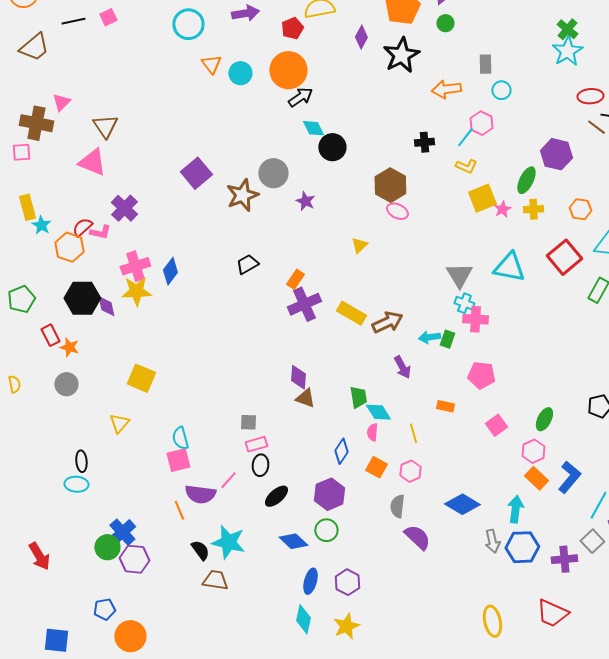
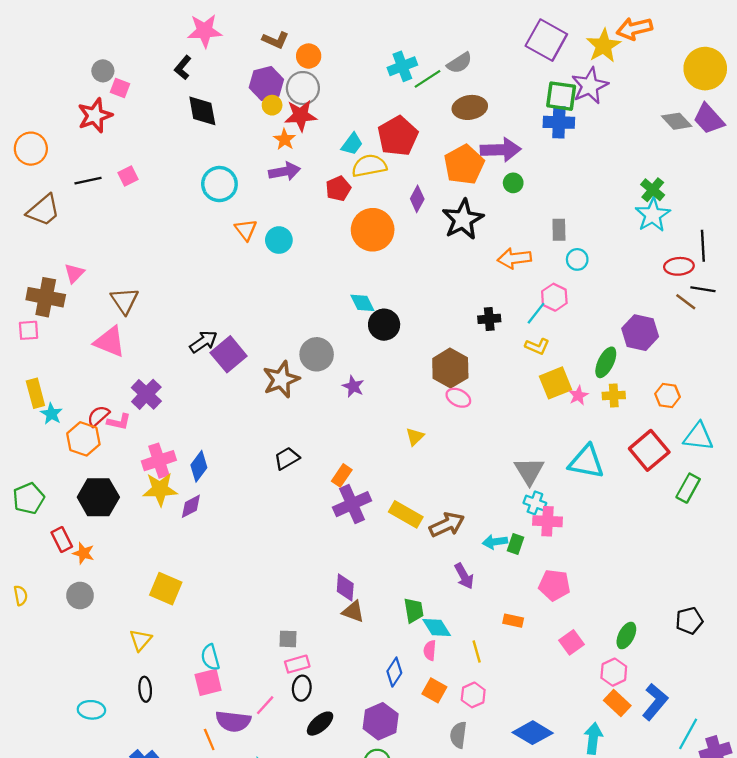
orange circle: (288, 70) -> (373, 230), moved
black arrow: (300, 97) -> (203, 342), moved
purple diamond: (106, 306) -> (191, 506), moved, turned 75
black ellipse: (81, 461) -> (145, 689), moved

